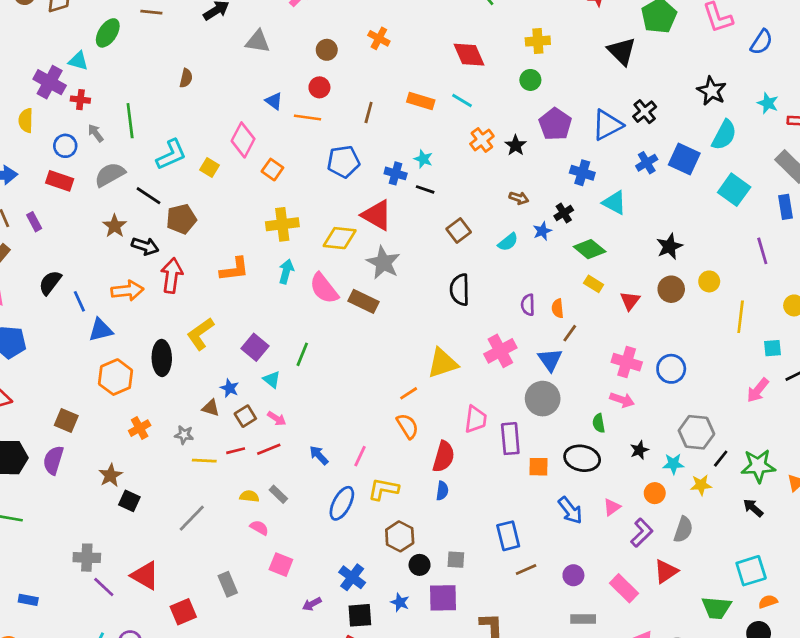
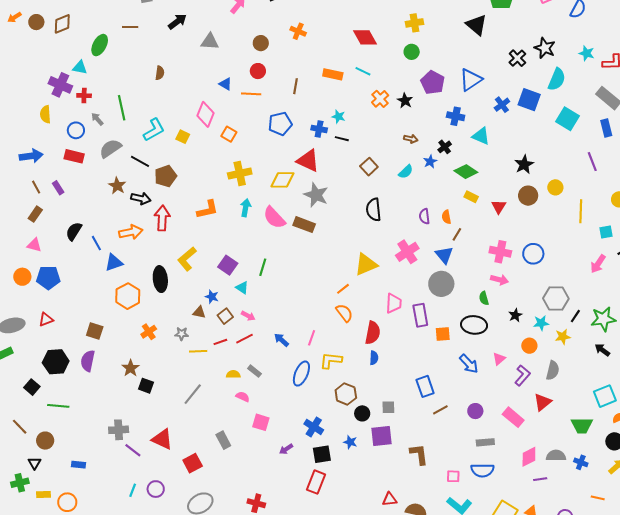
black cross: (645, 112) -> (517, 58), moved

